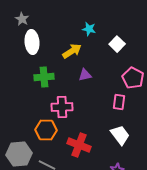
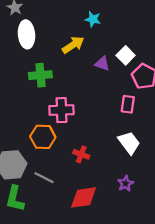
white square: (117, 44) -> (126, 55), moved
purple triangle: (85, 75) -> (102, 63), moved, turned 32
red cross: (79, 145) -> (81, 154), size x0.6

